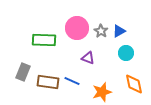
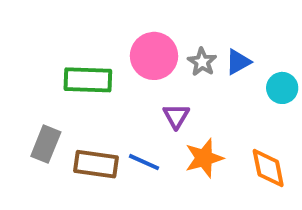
cyan circle: (126, 53) -> (282, 88), moved
purple triangle: (88, 58) -> (176, 116), turned 40
orange star: (102, 92) -> (204, 158), moved

